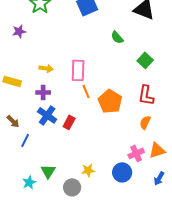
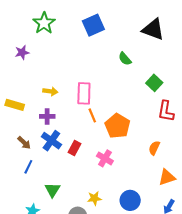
red L-shape: (146, 95) -> (166, 111), moved
brown arrow: (13, 121) -> (24, 143), moved
pink cross: (136, 153) -> (105, 158), moved, turned -35
green triangle: (48, 171) -> (52, 190), moved

